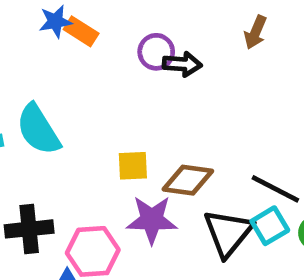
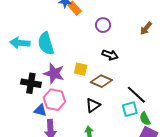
black arrow: (182, 64) -> (110, 55), moved
purple star: (152, 220) -> (54, 73), moved
black triangle: (228, 233) -> (93, 105), moved, size x0.7

